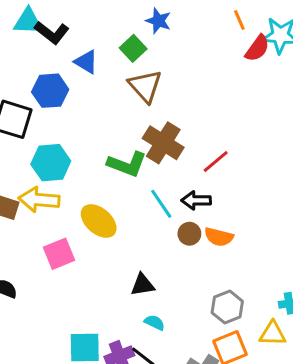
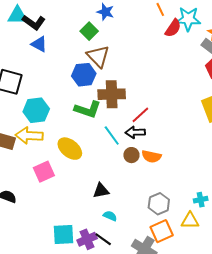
blue triangle: (86, 62) -> (39, 44), moved
blue hexagon: (50, 91) -> (84, 75), moved
brown cross: (163, 143) -> (112, 94), turned -32
red line: (216, 162) -> (140, 115), moved

